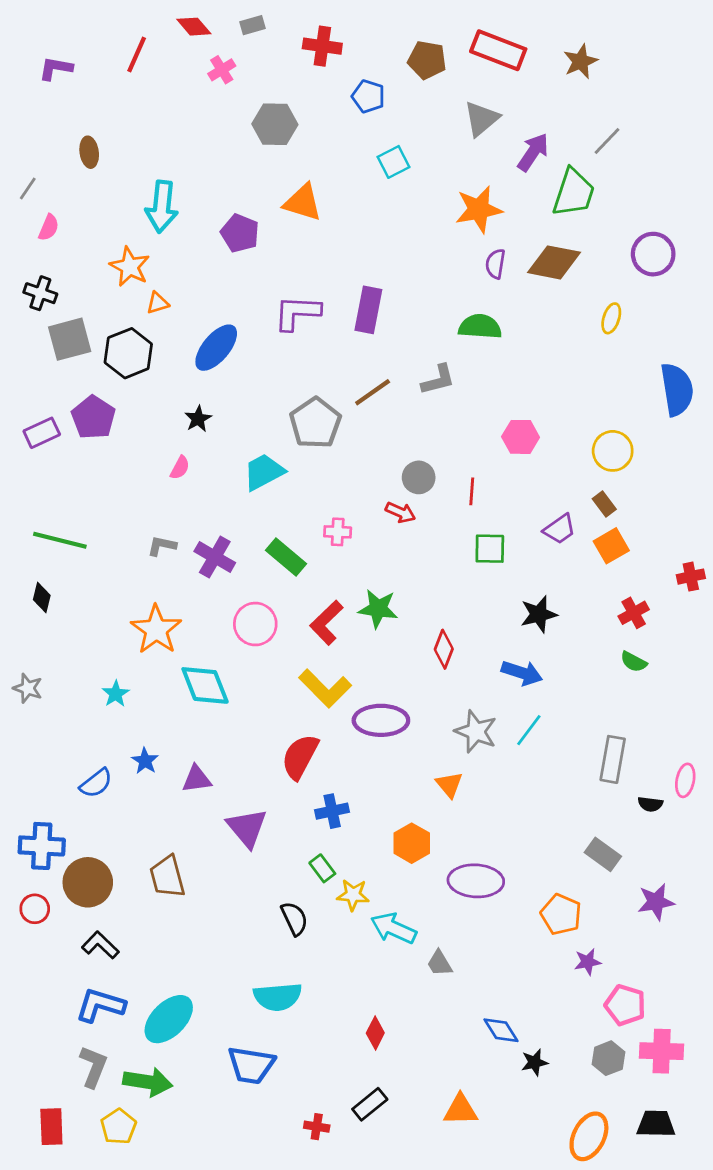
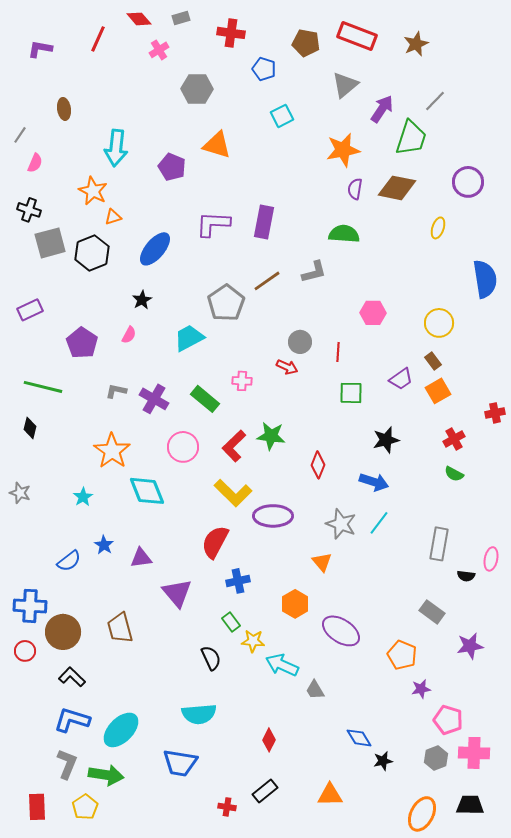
purple pentagon: (93, 417) -> (82, 343), moved
purple ellipse: (476, 881) -> (341, 631), turned 30

